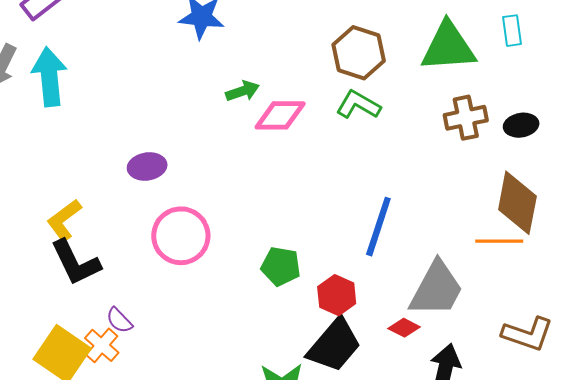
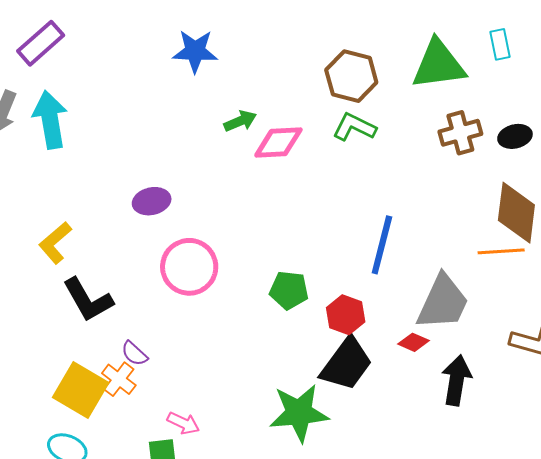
yellow L-shape: (64, 220) -> (55, 243), moved

